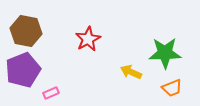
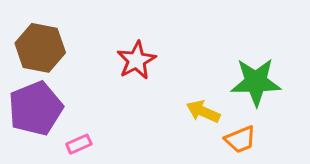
orange trapezoid: (172, 88) -> (240, 139), moved

